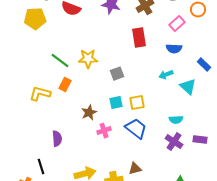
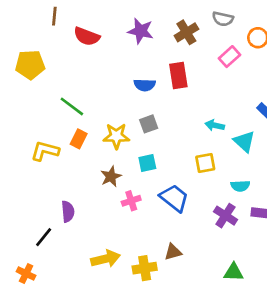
yellow pentagon: (35, 19) -> (30, 65), moved
blue semicircle: (174, 49) -> (145, 85), moved
yellow star: (88, 59) -> (116, 136), moved
cyan arrow: (166, 75) -> (215, 125), turned 32
yellow square: (137, 103) -> (205, 163), moved
cyan semicircle: (176, 120) -> (240, 186), moved
black line: (41, 167) -> (44, 237), moved, turned 56

